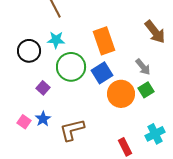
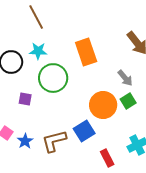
blue square: (102, 73) -> (84, 131), moved
purple square: (43, 88) -> (25, 99), turned -32
blue star: (43, 119) -> (25, 141), moved

